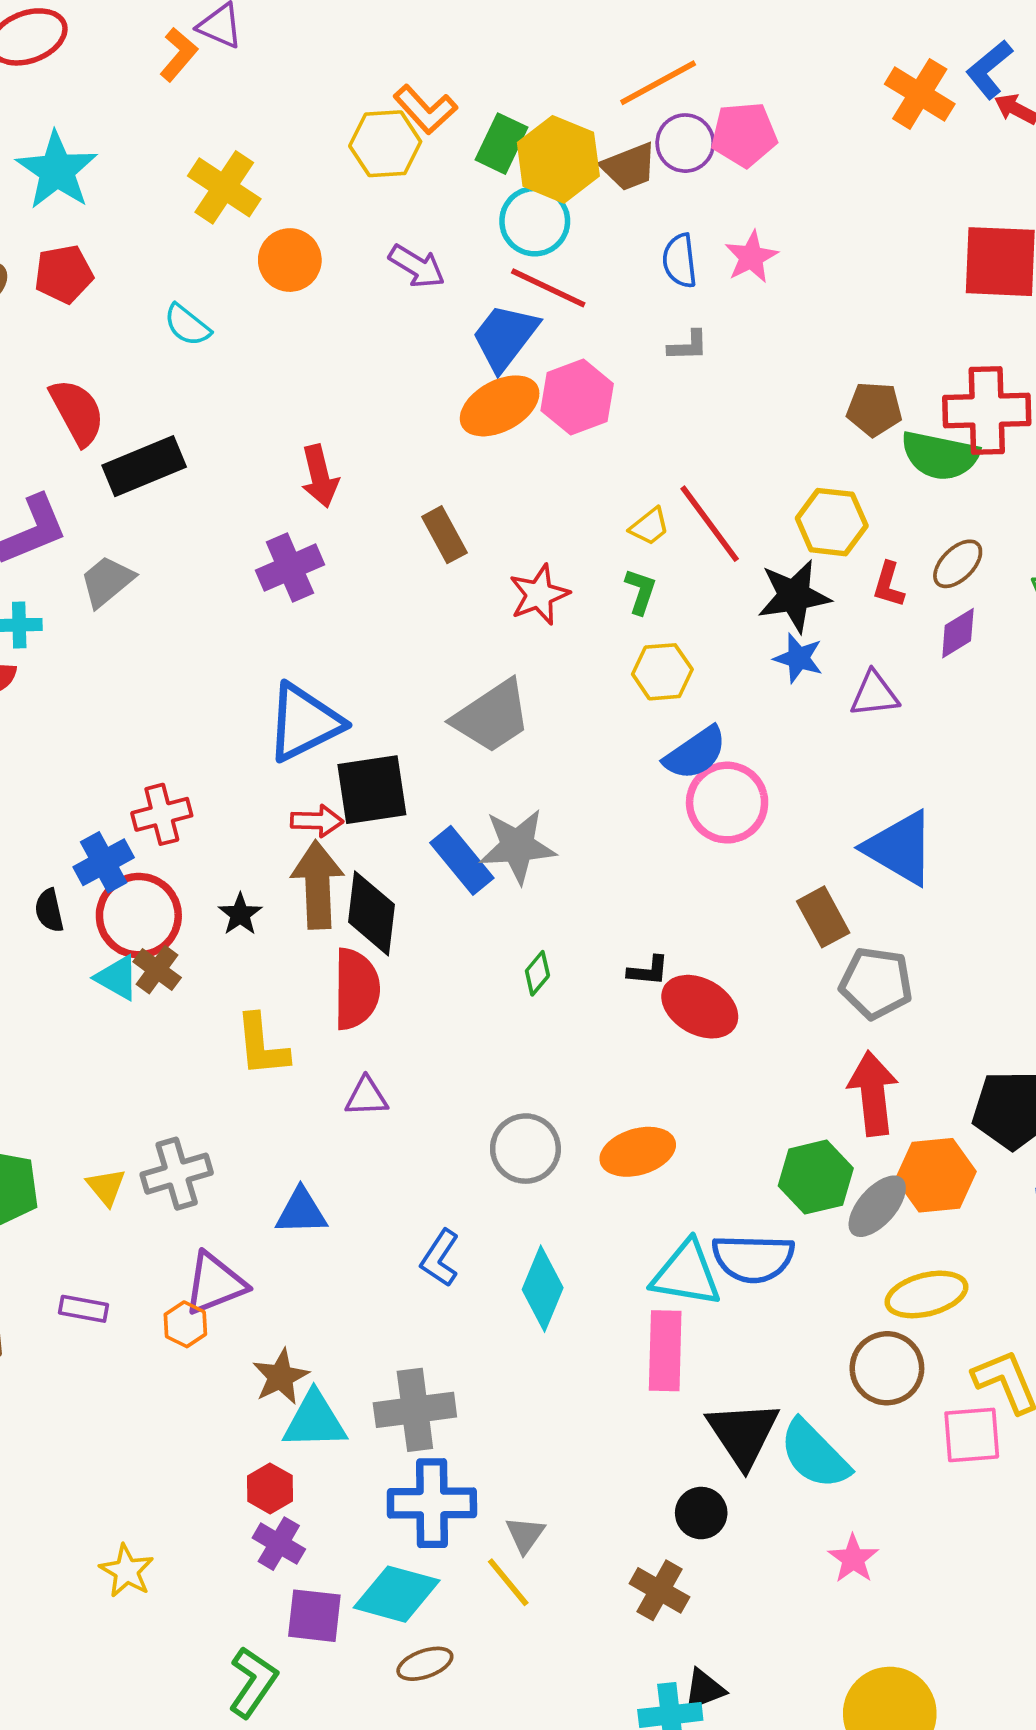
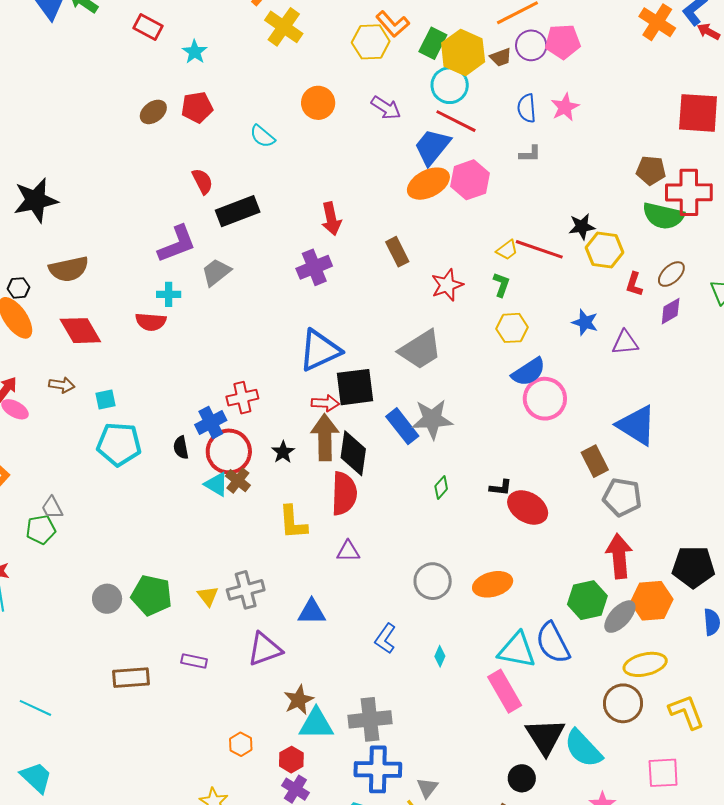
brown trapezoid: (629, 167) -> (501, 57), size x0.7
cyan star: (57, 170) -> (195, 52), size x0.6
yellow cross: (224, 187) -> (284, 27), moved
brown pentagon: (874, 409) -> (651, 170), moved
red semicircle: (77, 412) -> (202, 181), size x0.7
red line: (710, 524) -> (539, 249), turned -36
black star: (794, 596) -> (582, 227), moved, size x0.7
blue semicircle: (753, 1258) -> (553, 643), turned 60
cyan diamond: (543, 1289) -> (440, 656), size x0.5
orange hexagon: (185, 1324) -> (241, 744), moved
pink rectangle: (665, 1351) -> (505, 691), turned -33
pink square: (972, 1435) -> (663, 773), moved

